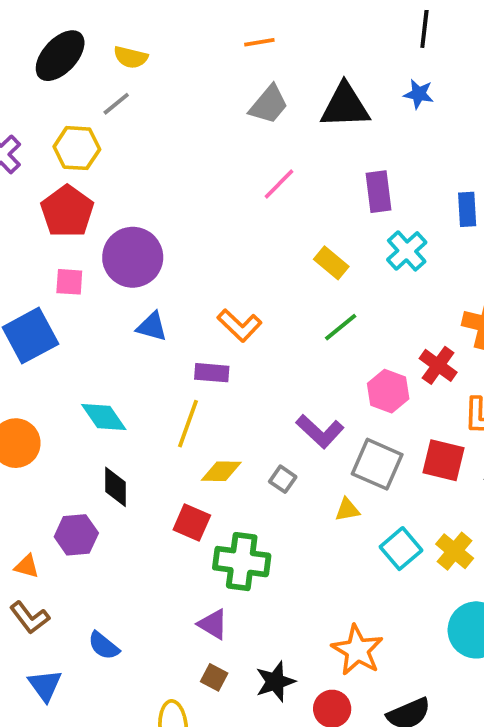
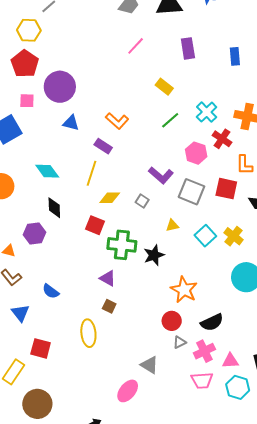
cyan cross: (407, 251) -> (207, 112), moved
purple rectangle: (212, 373) -> (103, 146), turned 30
yellow triangle: (347, 510) -> (172, 225), moved
black star: (275, 682) -> (154, 255), moved

